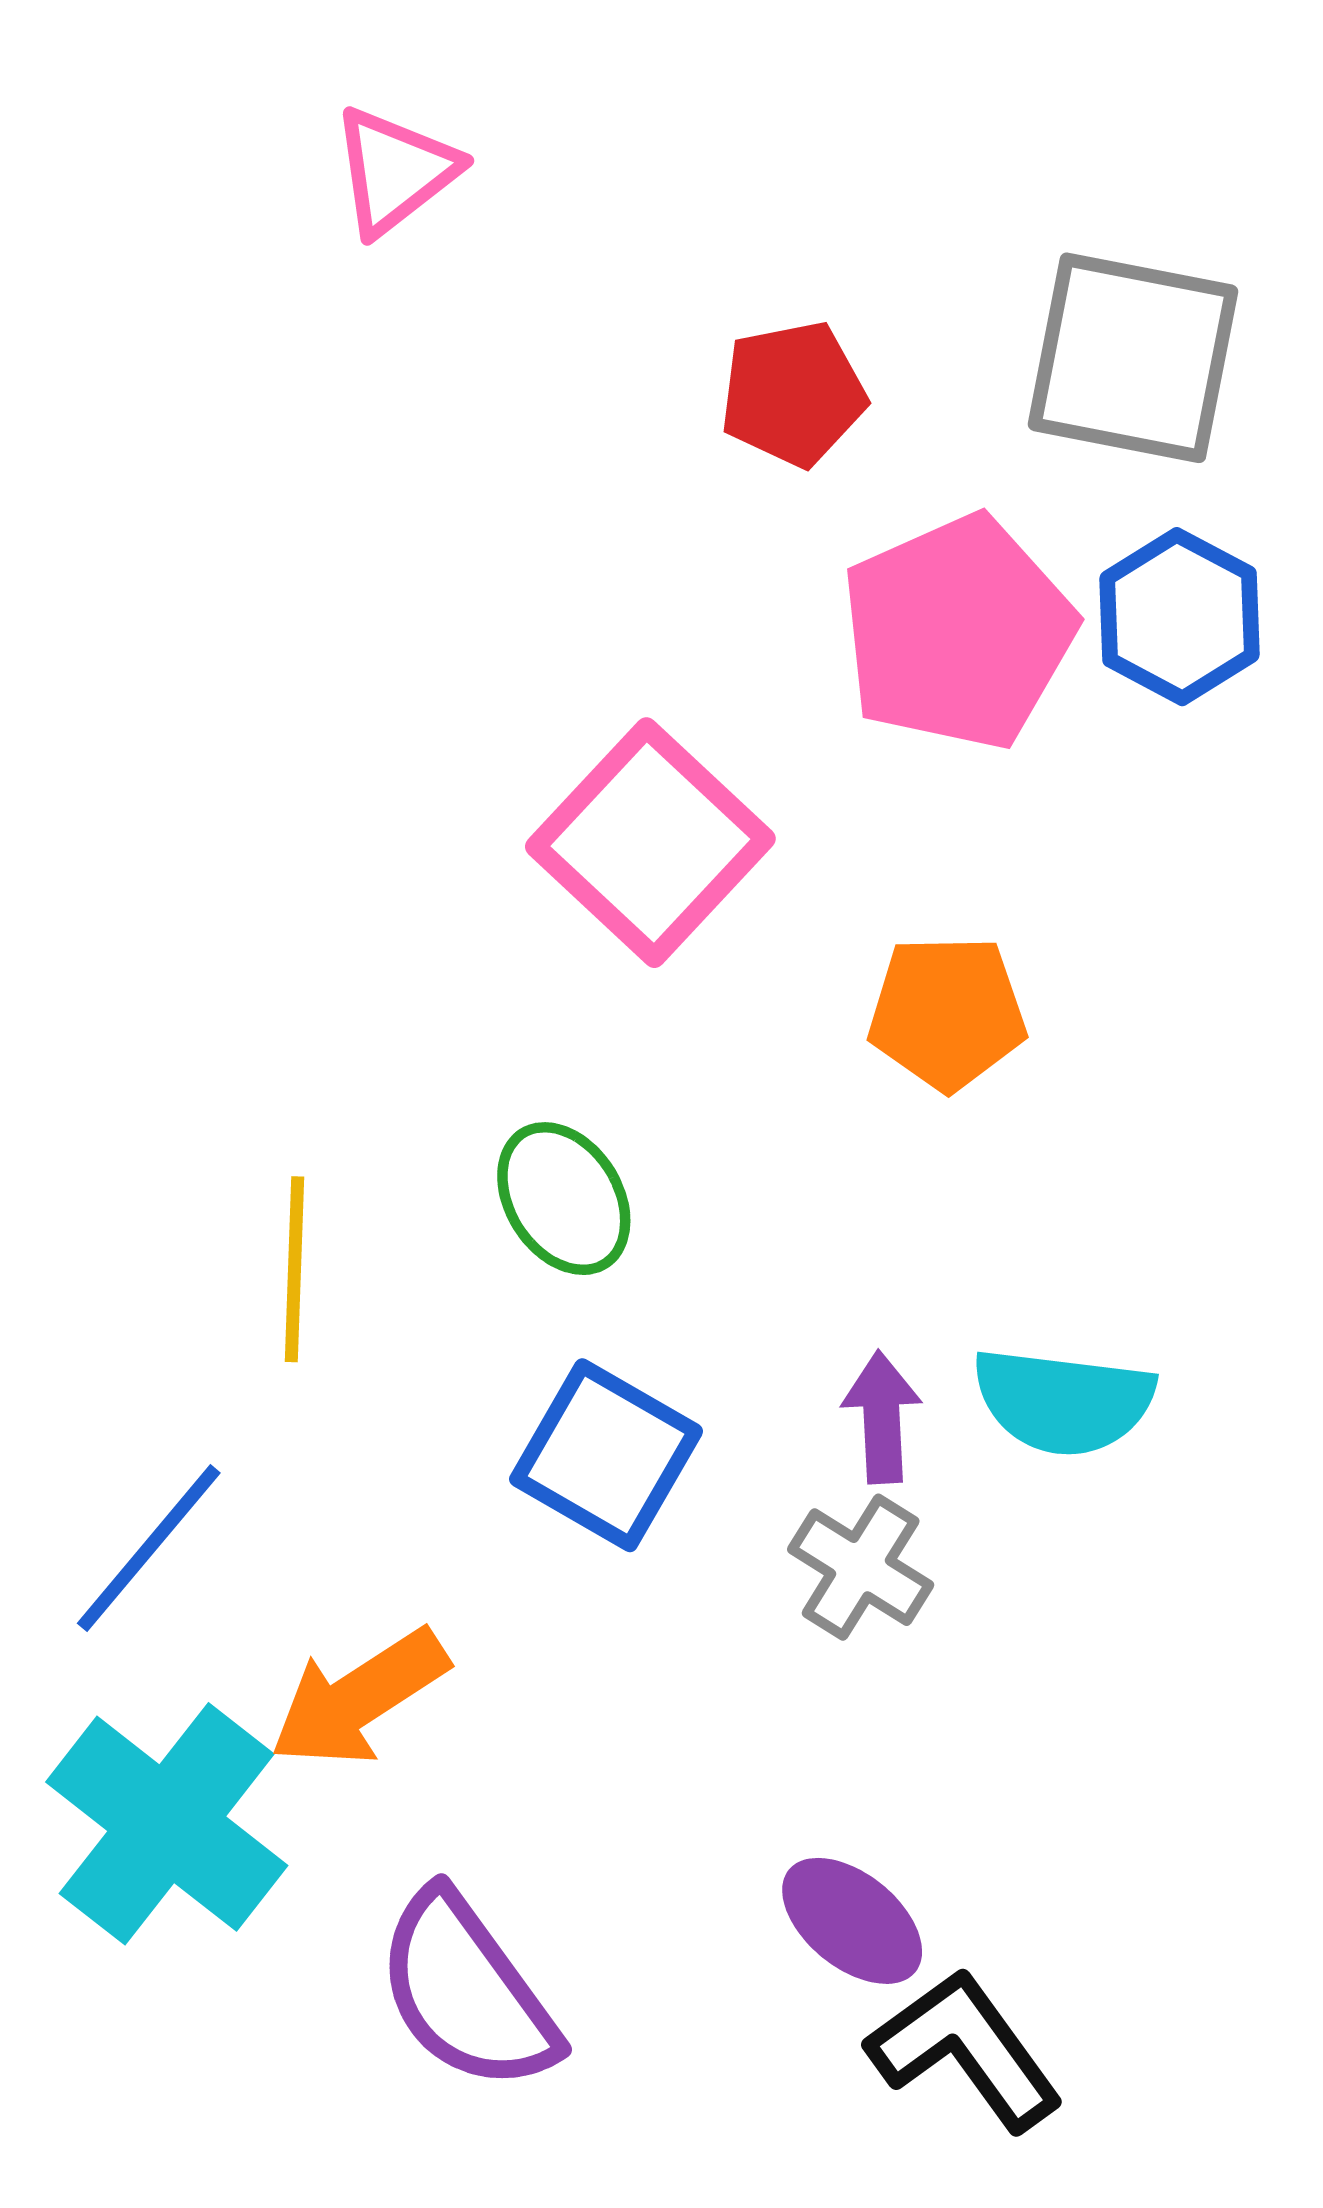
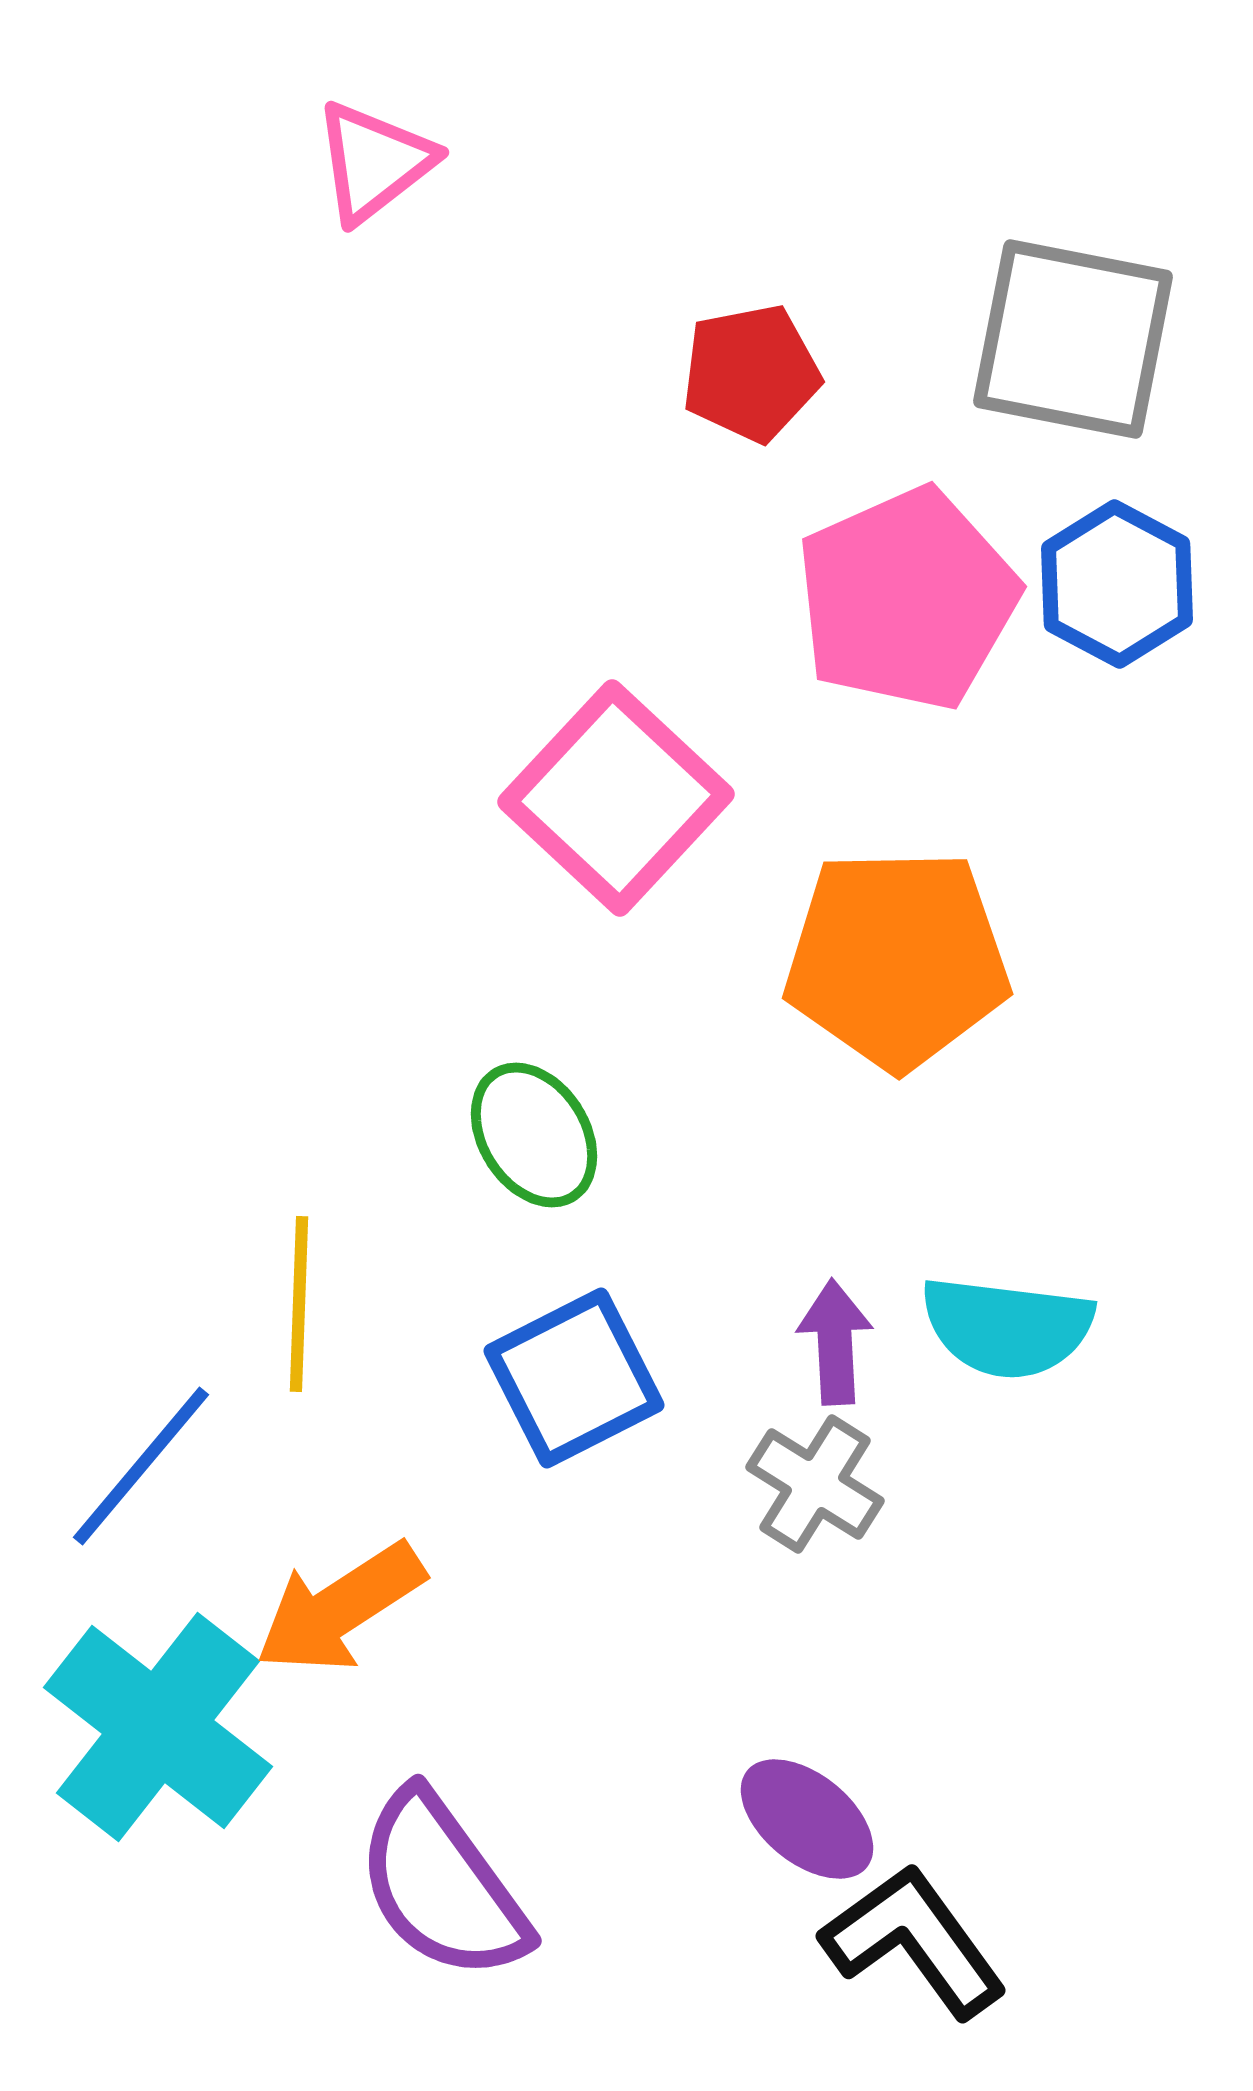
orange pentagon: (947, 1013) -> (897, 959), size x1.5
yellow line: (295, 1269) -> (299, 1304), moved
blue square: (606, 1455) -> (574, 1378), turned 33

